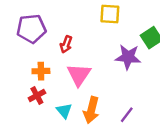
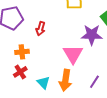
pink triangle: (79, 75) -> (73, 54), moved

